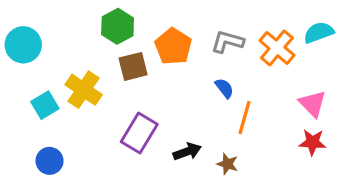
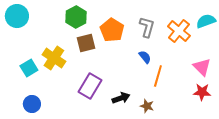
gray L-shape: (227, 42) -> (147, 27), turned 90
cyan circle: (23, 45) -> (17, 16), moved

